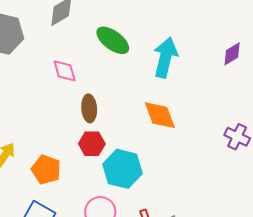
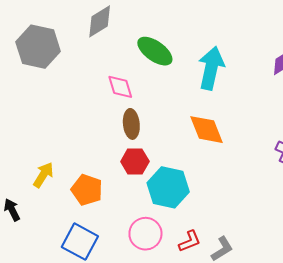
pink diamond: (65, 71) -> (120, 87), moved

